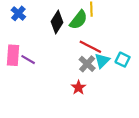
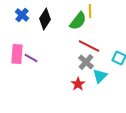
black diamond: (57, 22) -> (45, 19), moved
cyan triangle: (102, 61) -> (100, 76), moved

